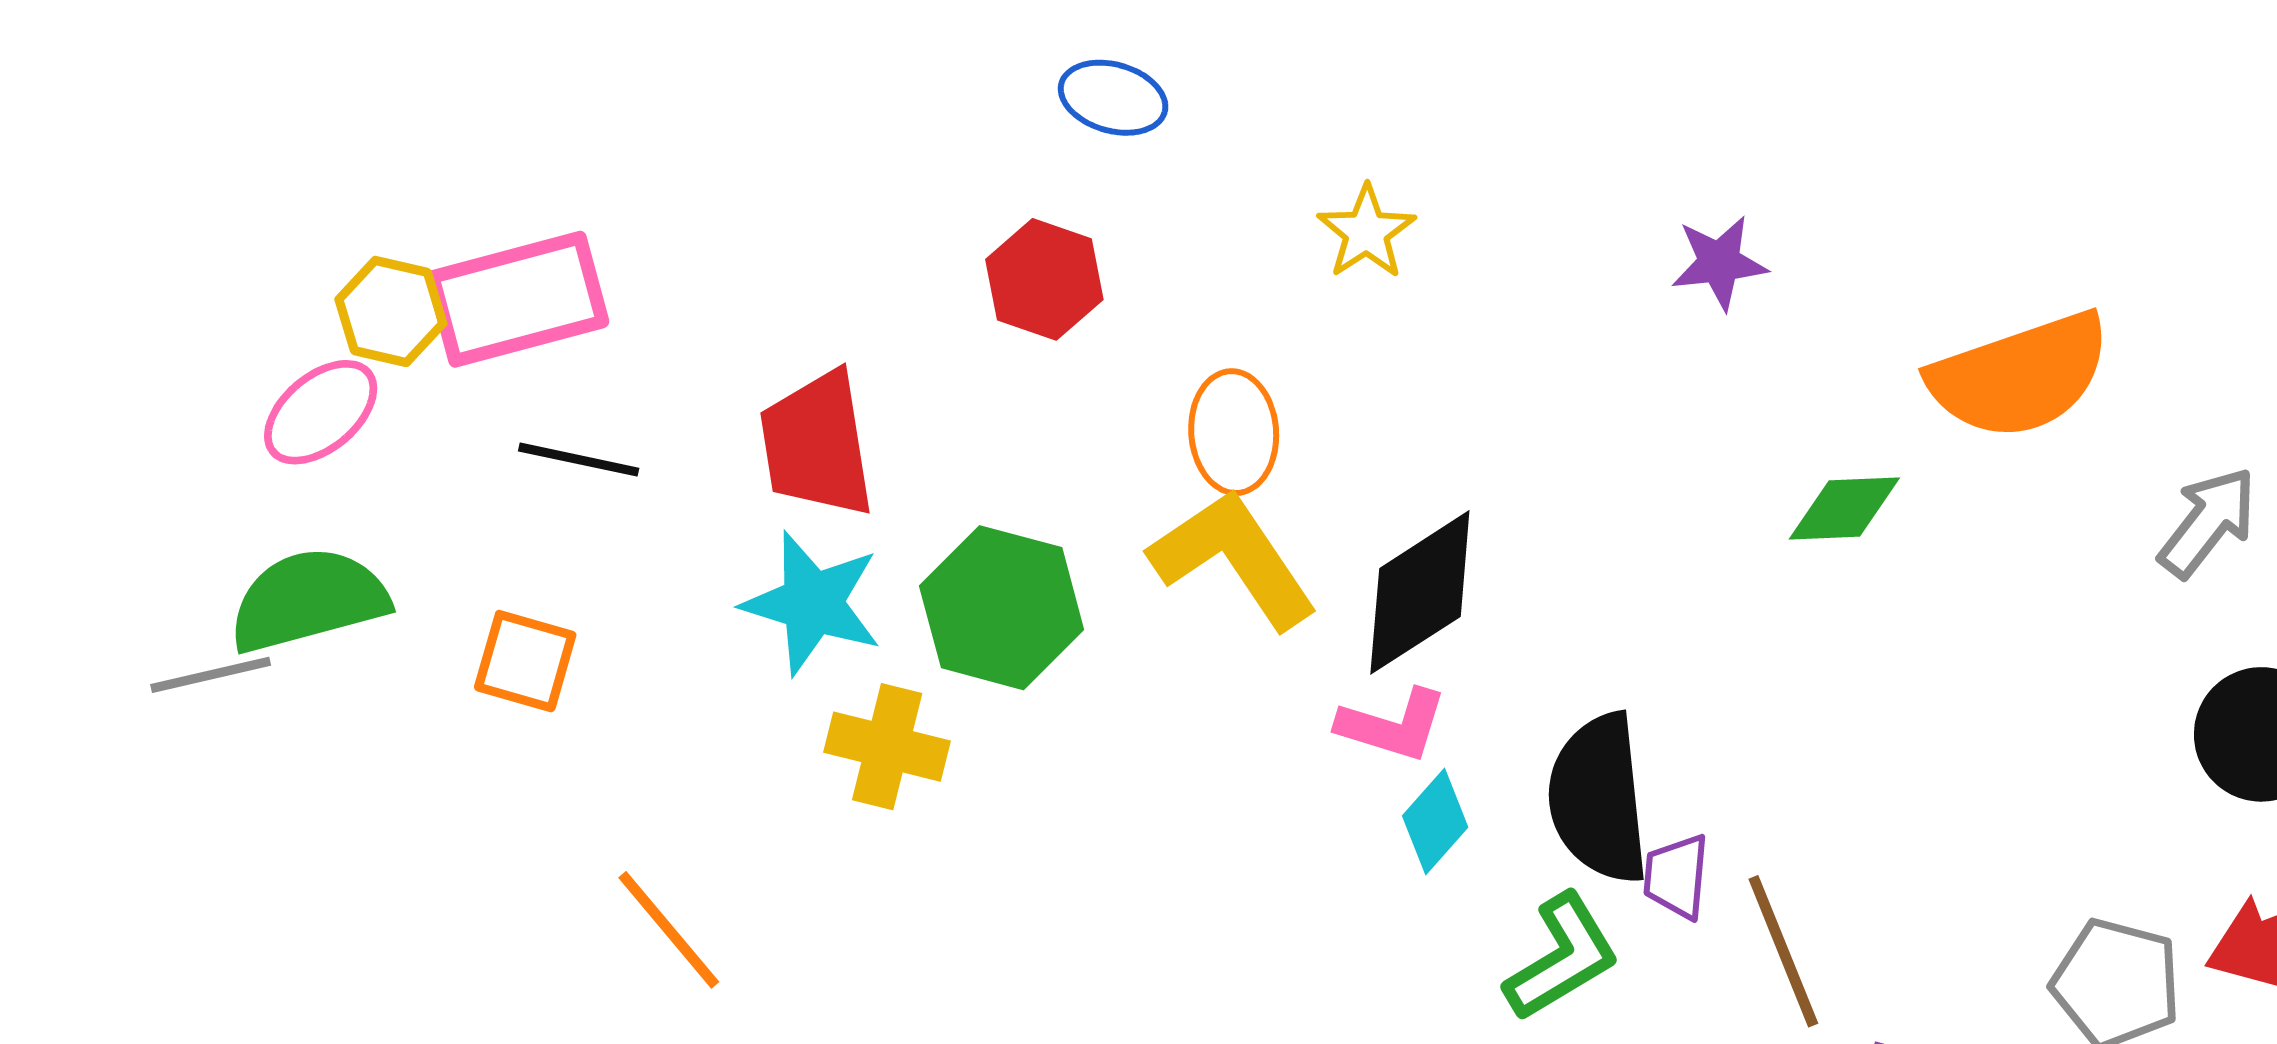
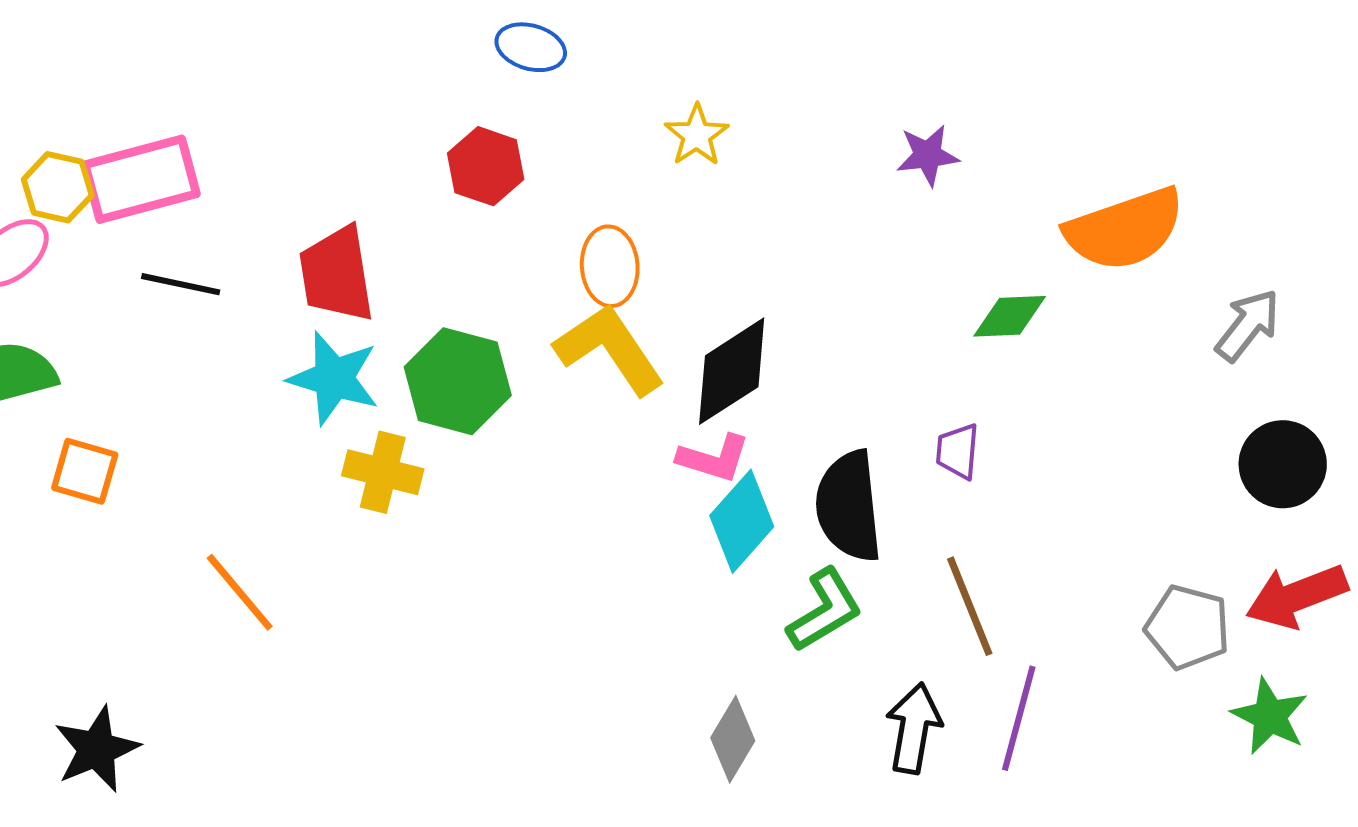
orange square: (525, 661) -> (85, 471), moved
cyan diamond: (1435, 821) -> (742, 521), size x1.5
purple trapezoid: (1676, 876) -> (958, 451), moved

